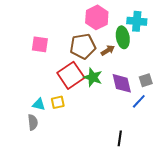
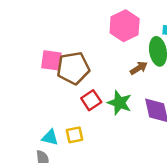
brown pentagon: (83, 46) -> (73, 68), moved
red square: (71, 75) -> (91, 100), size x0.6

